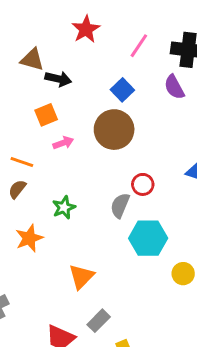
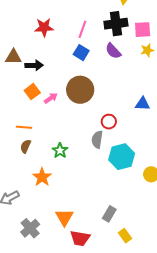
red star: (86, 29) -> (44, 27), turned -30
blue square: (122, 90) -> (81, 53), moved
pink arrow: (63, 143) -> (51, 98), moved
orange triangle: (81, 277) -> (64, 217), moved
gray rectangle: (99, 321) -> (109, 214), moved

